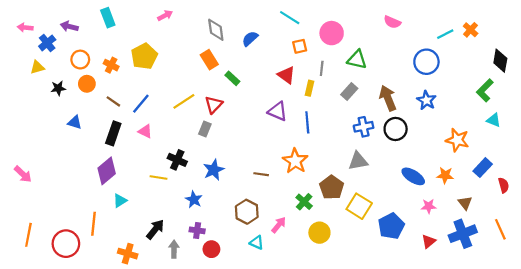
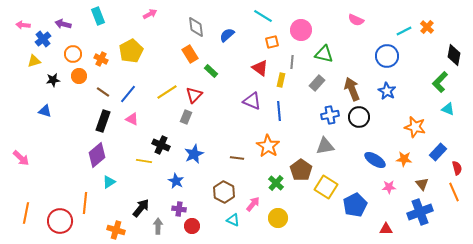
blue triangle: (75, 122) -> (45, 111), moved
orange line: (500, 229) -> (454, 192), moved
yellow circle: (319, 233) -> (278, 218), moved
red triangle: (429, 241) -> (386, 229), moved, turned 40

